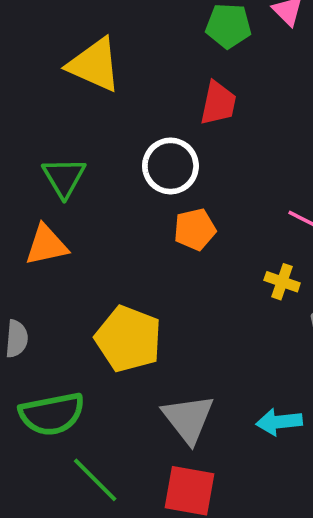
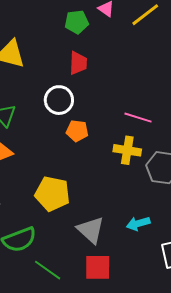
orange pentagon: (195, 229) -> (77, 131), turned 30
yellow cross: (282, 282) -> (127, 150), size x1.5

